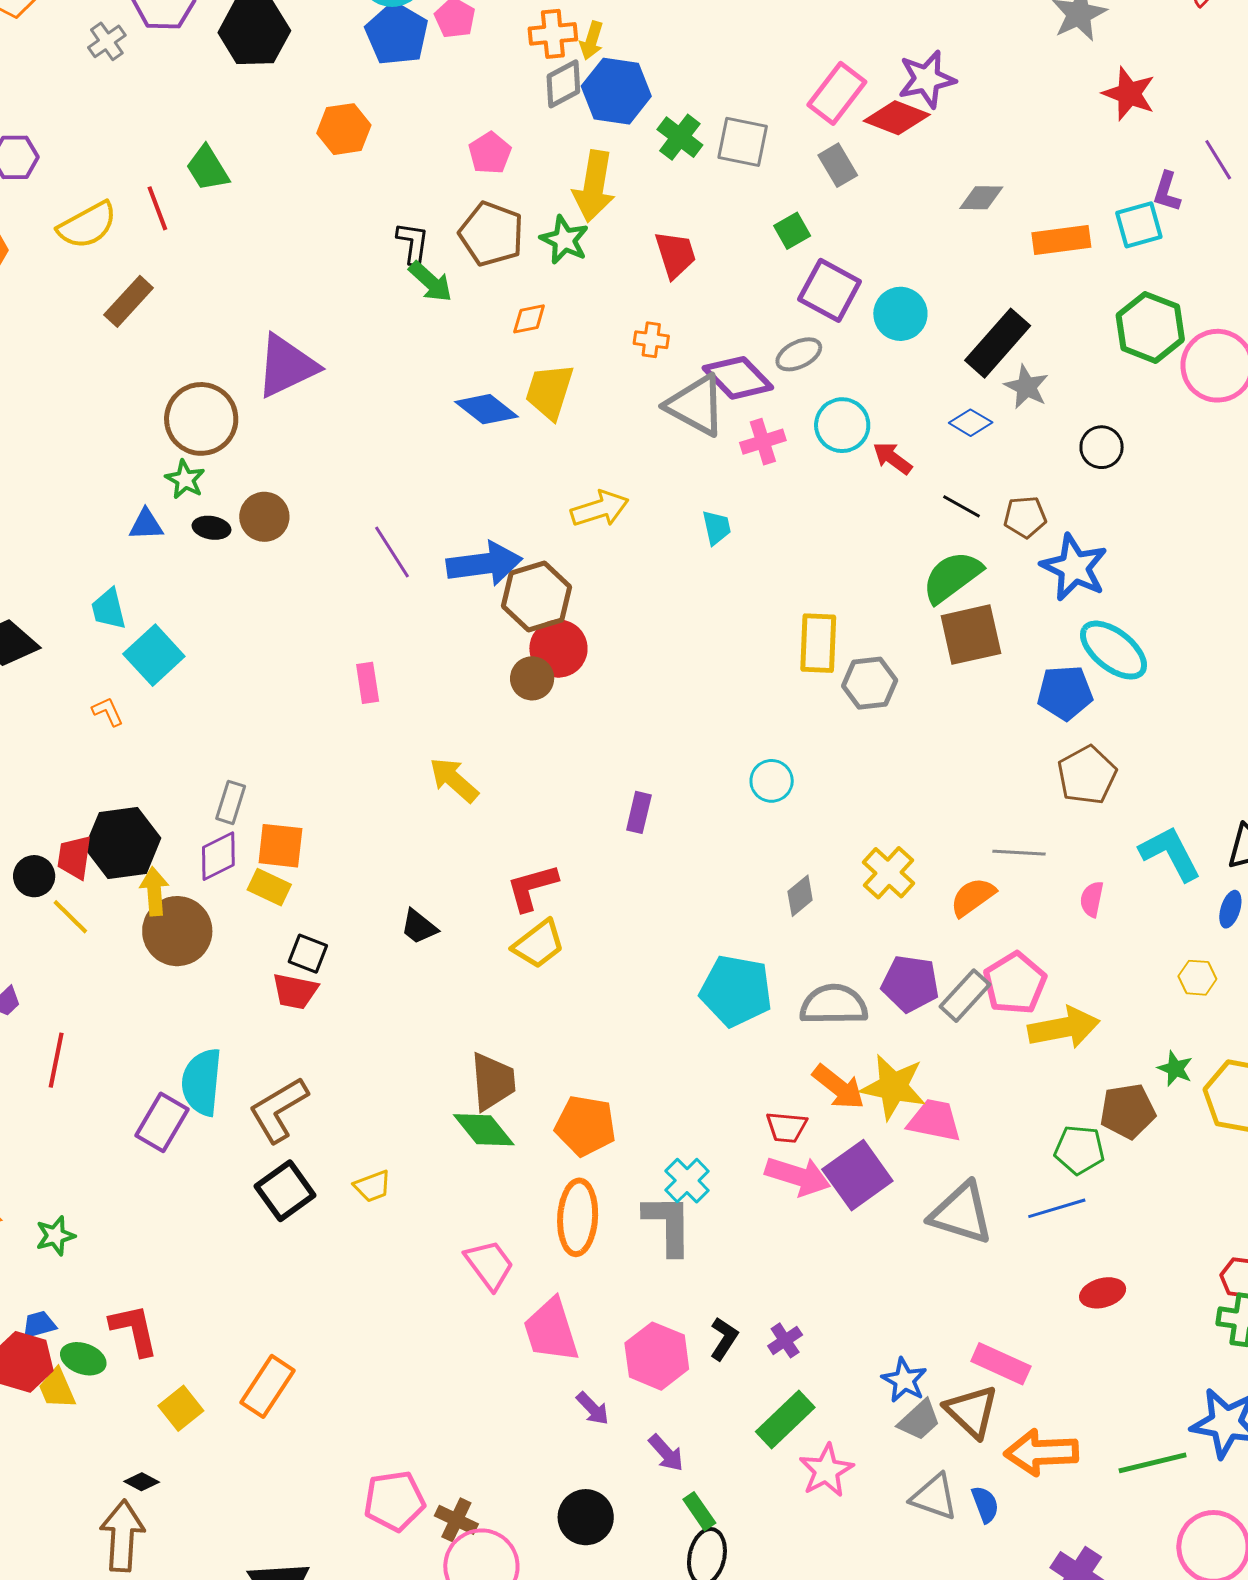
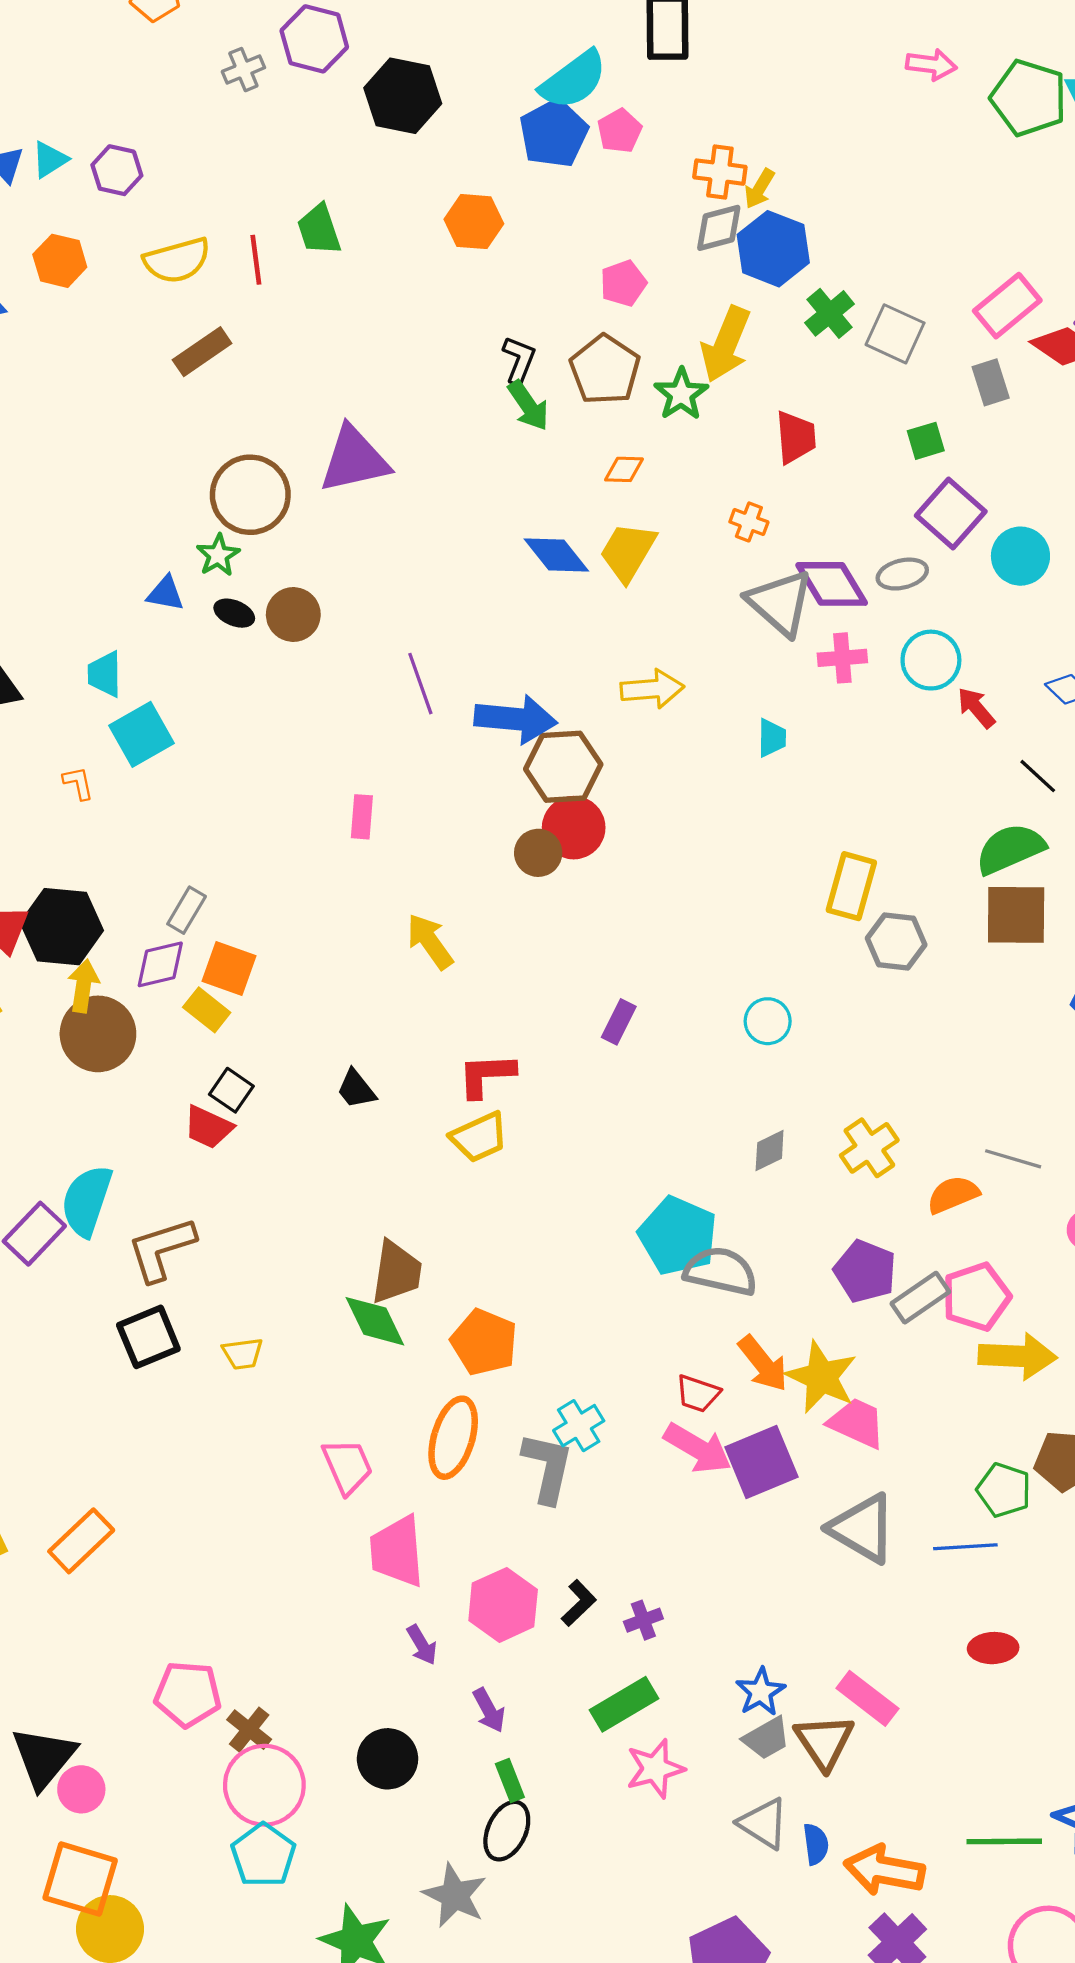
gray semicircle: (834, 1005) -> (721, 1271), moved
orange arrow: (1041, 1452) -> (884, 1870), moved

